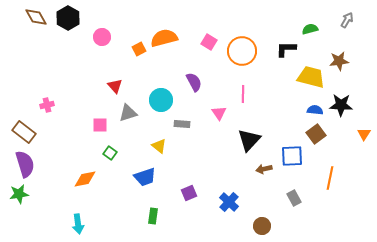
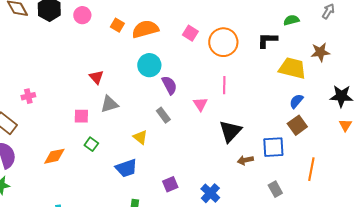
pink circle: (102, 37) -> (82, 15), moved
orange square: (139, 49) -> (117, 25), moved, turned -32
purple semicircle: (194, 82) -> (169, 85), moved
cyan circle: (161, 100) -> (149, 65), moved
black star: (341, 105) -> (341, 96), moved
blue semicircle: (315, 110) -> (296, 101), turned -56
gray rectangle: (182, 124) -> (163, 115), turned 49
orange diamond: (85, 179) -> (54, 156), moved

